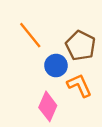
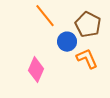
pink diamond: (48, 106) -> (36, 70), moved

